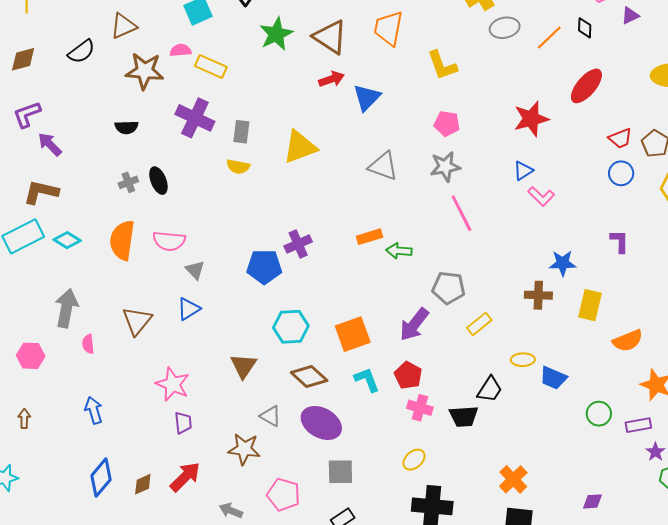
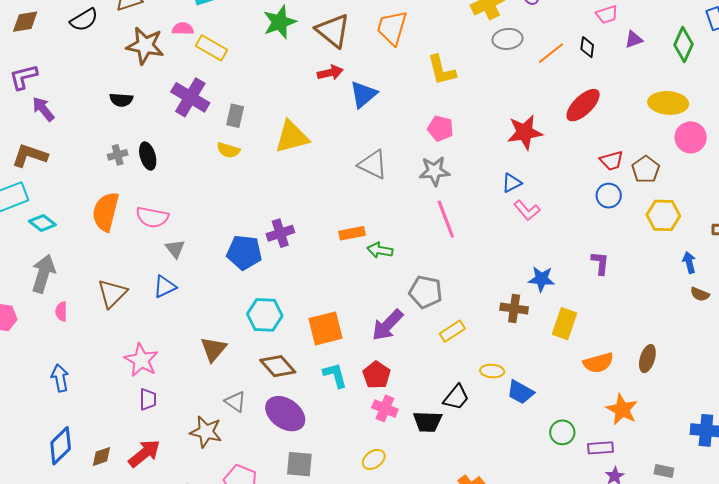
cyan diamond: (67, 240) -> (42, 223), moved

